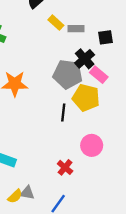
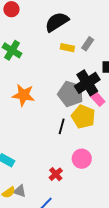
yellow rectangle: (56, 23) -> (67, 48), turned -40
gray rectangle: (76, 29) -> (88, 44), moved, turned -64
black cross: (85, 59) -> (87, 83), size x1.4

